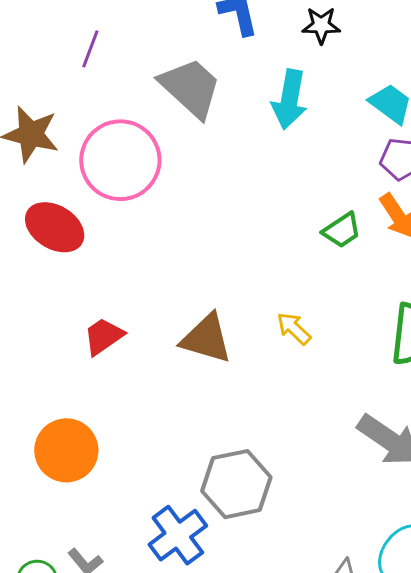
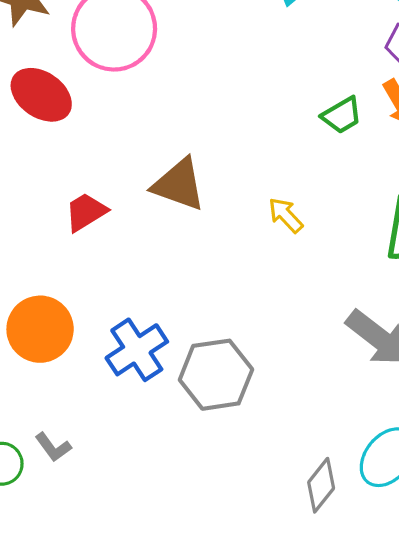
brown triangle: (206, 339) -> (179, 185), moved
blue cross: (178, 535) -> (137, 350), moved

